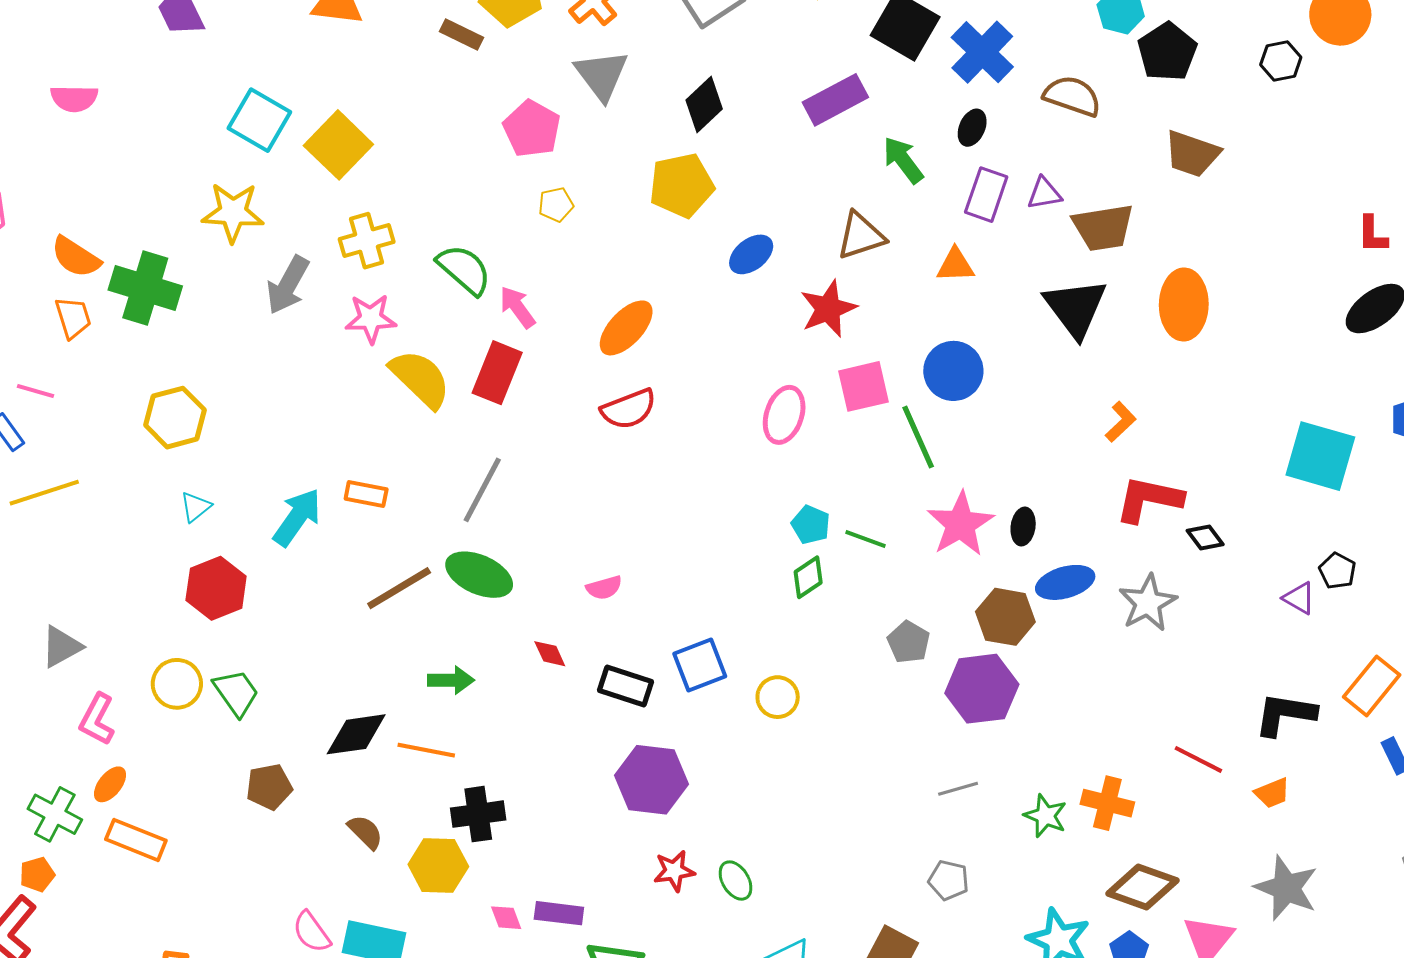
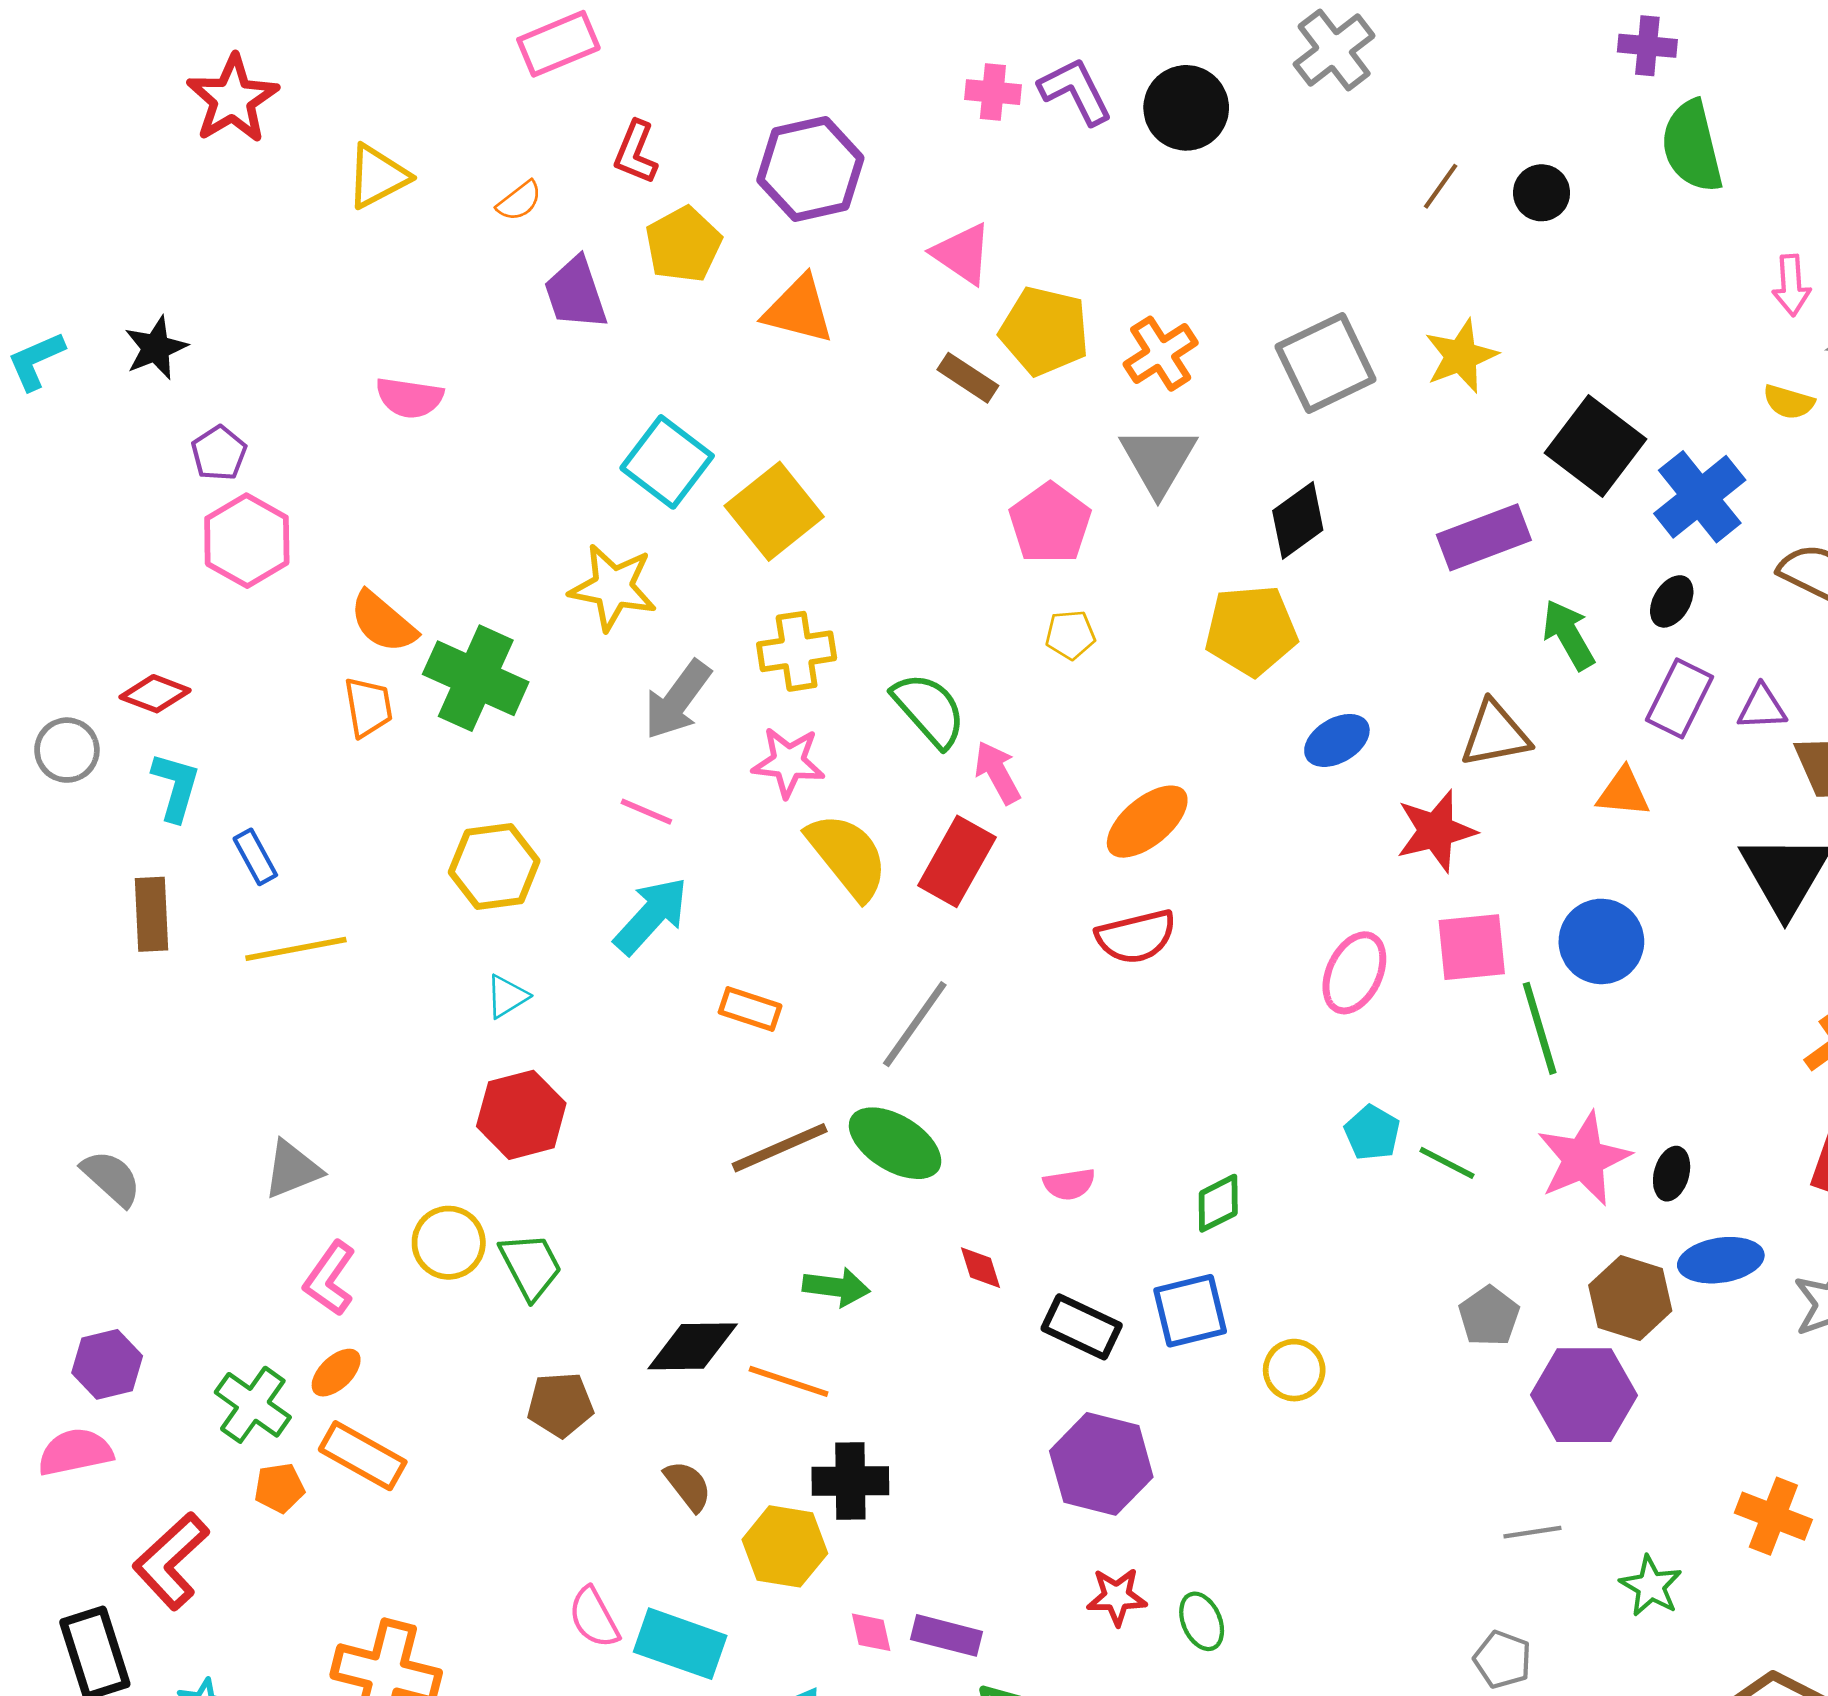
pink line: (35, 391) -> (646, 812), moved
cyan arrow: (297, 517) -> (651, 916), moved
green diamond: (808, 577) -> (1218, 1203), moved
orange cross: (1107, 803) -> (1773, 1516), moved
orange pentagon: (37, 874) -> (279, 1488), moved

